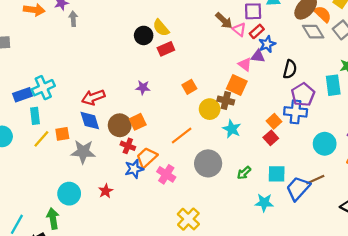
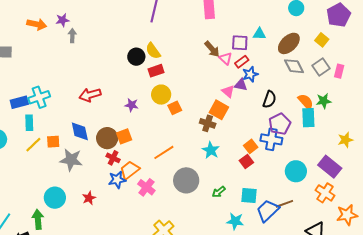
orange semicircle: (323, 14) -> (306, 102), moved
red arrow: (93, 97) -> (90, 95), moved
yellow circle: (210, 109) -> (161, 95), moved

